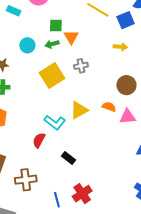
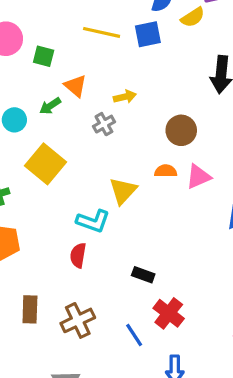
blue square: (126, 20) -> (148, 34), turned 30
green square: (56, 25) -> (44, 56), moved, turned 32
yellow arrow: (120, 47) -> (125, 97), moved
yellow square: (52, 76) -> (46, 164), moved
black rectangle: (69, 158) -> (143, 275), moved

